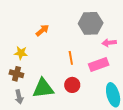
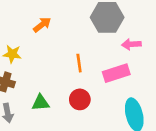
green triangle: (43, 88) -> (41, 103), size x0.6

